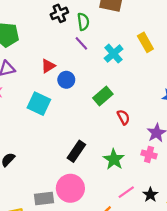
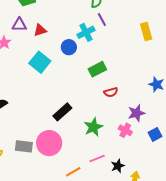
purple line: (81, 43) -> (102, 19), moved
cyan cross: (114, 54) -> (86, 32), moved
red triangle: (48, 66) -> (40, 30), moved
red semicircle: (123, 117) -> (111, 92), turned 88

